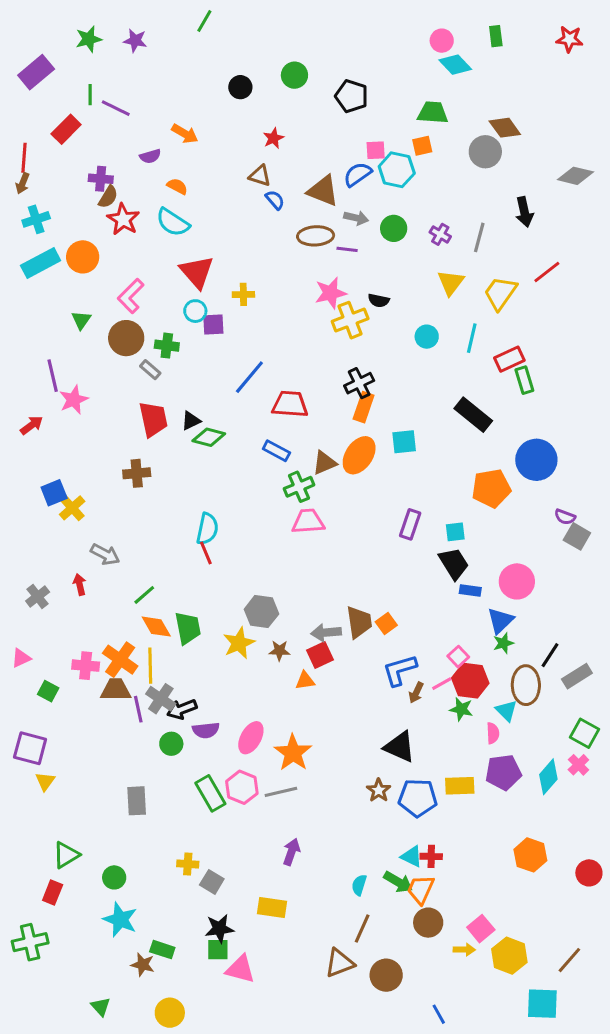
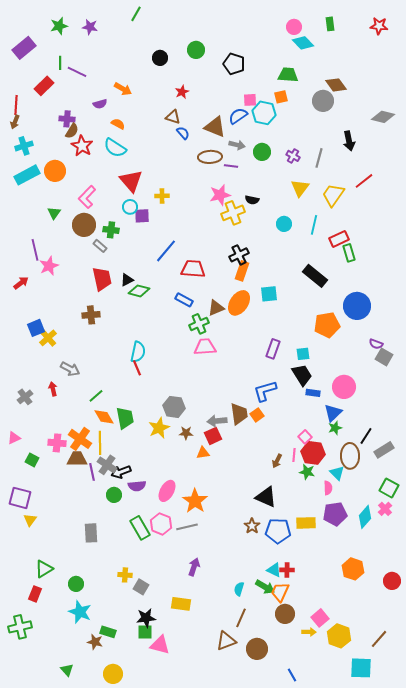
blue L-shape: (400, 670) -> (265, 391), moved
pink line: (442, 684) -> (294, 455), turned -56

